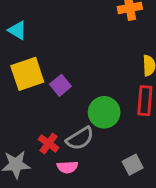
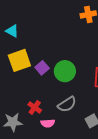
green circle: (104, 112) -> (65, 71), moved
gray semicircle: (80, 138) -> (67, 104), moved

